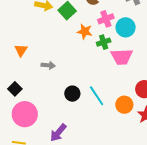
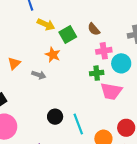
orange star: (85, 31) -> (53, 55), moved
gray arrow: (48, 65) -> (39, 75), moved

